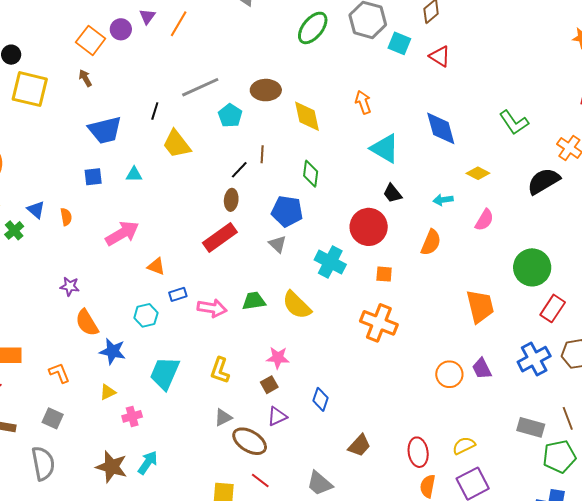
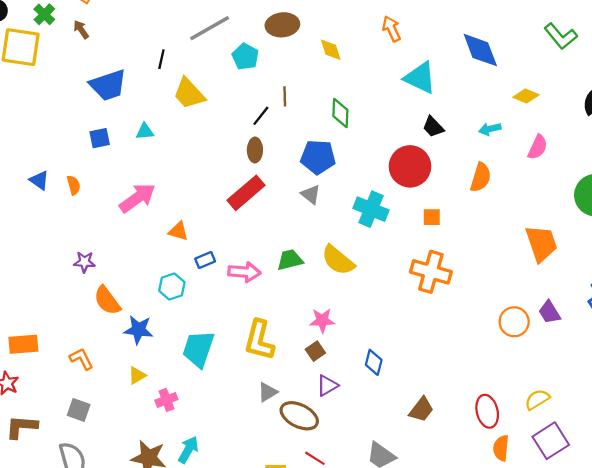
yellow diamond: (307, 116) -> (331, 50), size x0.7
green cross: (14, 230) -> (44, 14), moved
yellow L-shape: (220, 370) -> (259, 340), size x1.4

